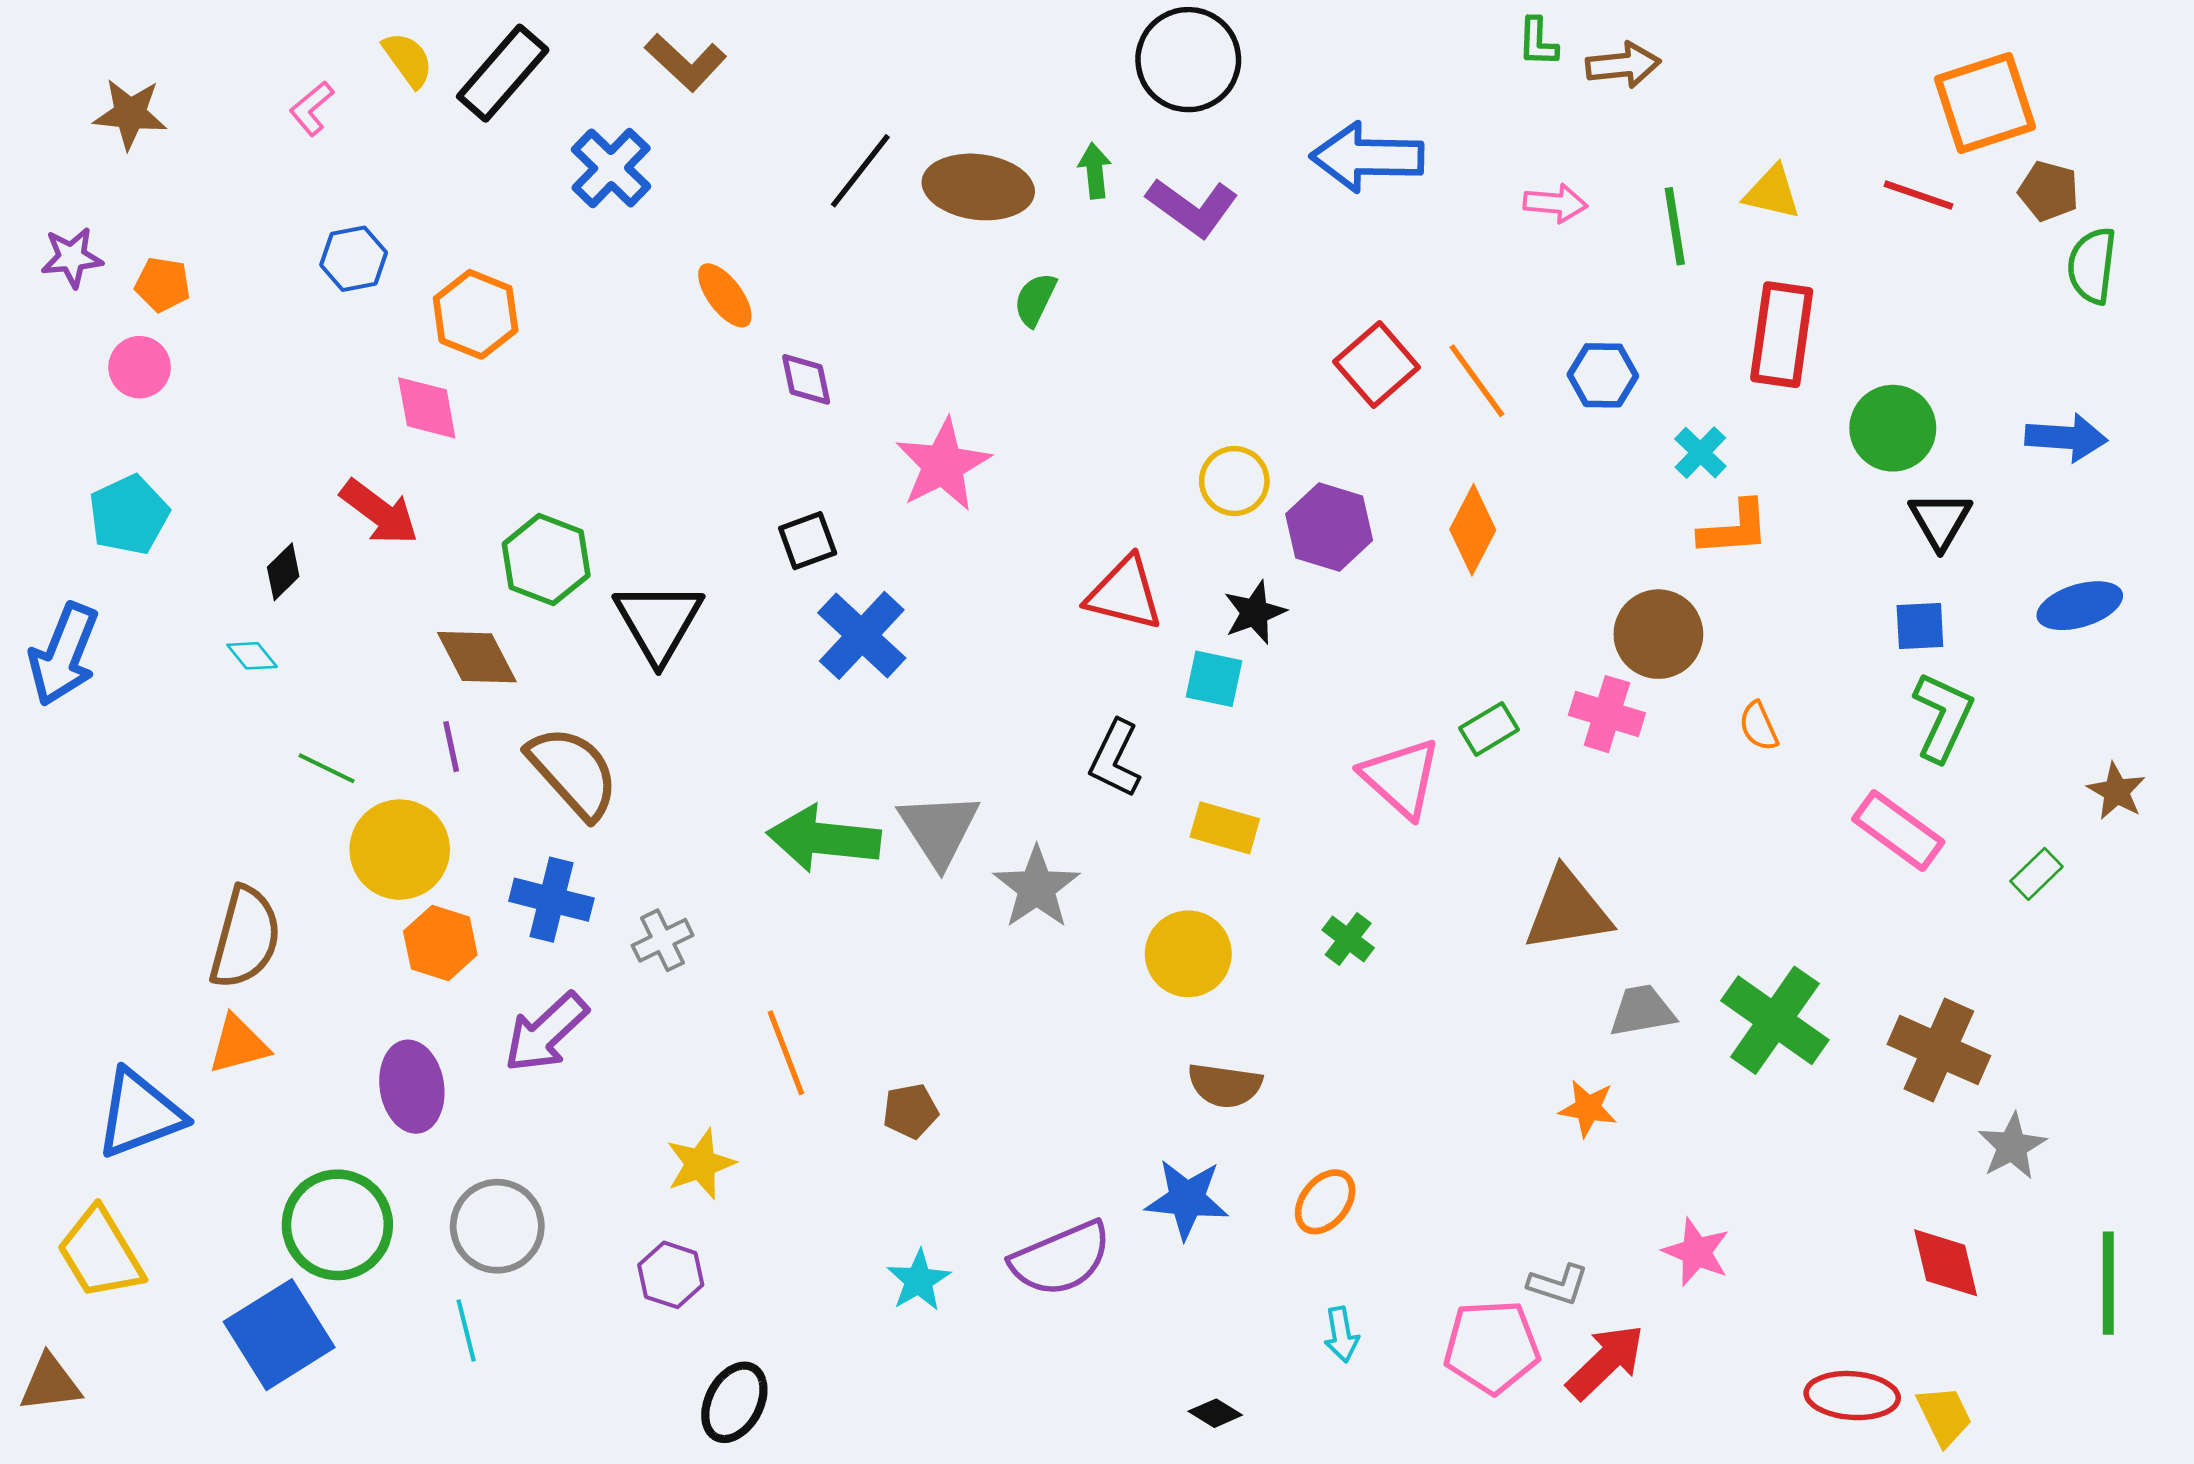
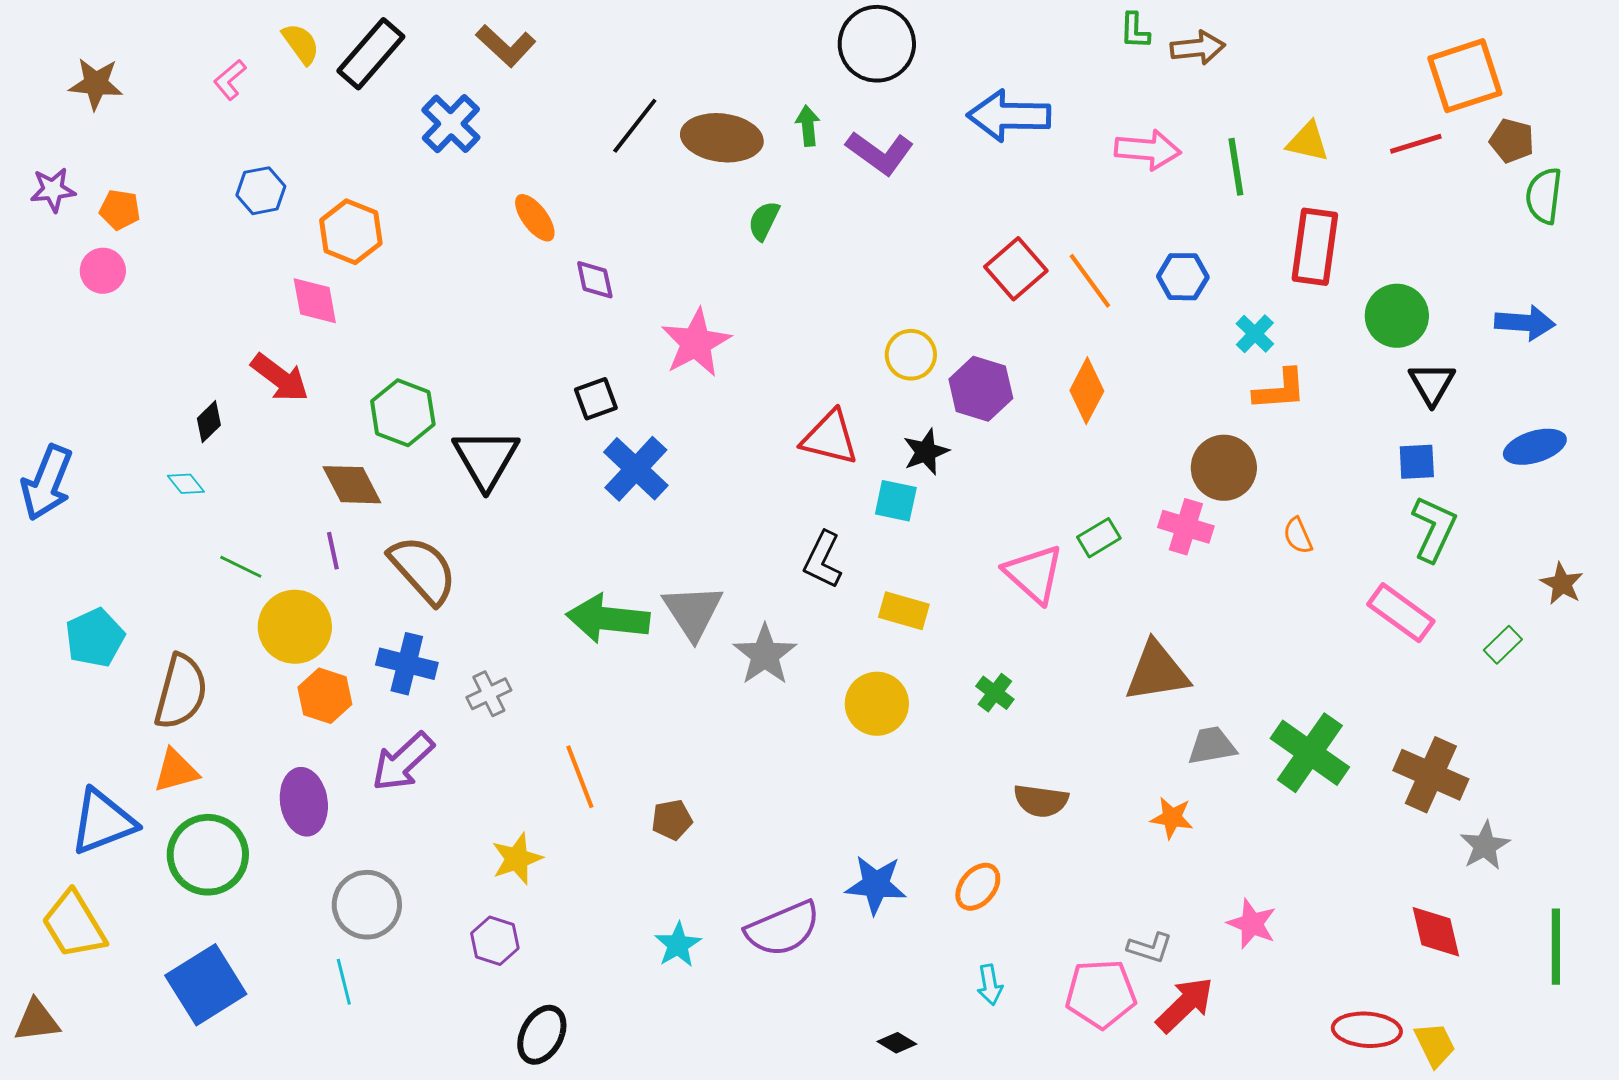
red line: (1919, 195) -> (1416, 144), turned -36
pink arrow: (1555, 203) -> (1148, 150), size x1.4
cyan pentagon: (129, 515) -> (95, 638), moved
brown semicircle: (1225, 1085) -> (1041, 801), moved
green circle: (337, 1225) -> (208, 855), moved

